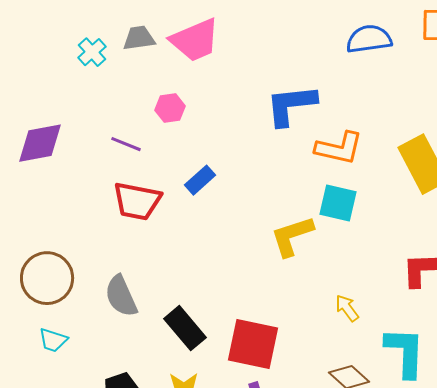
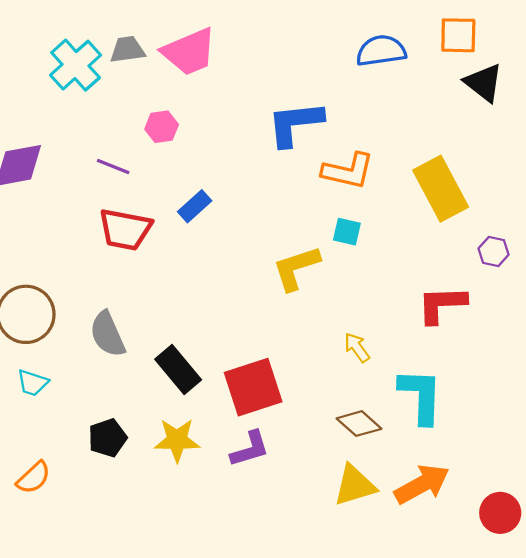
cyan cross: (92, 52) -> (76, 65), size x1.6
cyan square: (338, 203) -> (347, 232), size x0.7
red square: (253, 344) -> (253, 387), turned -30

